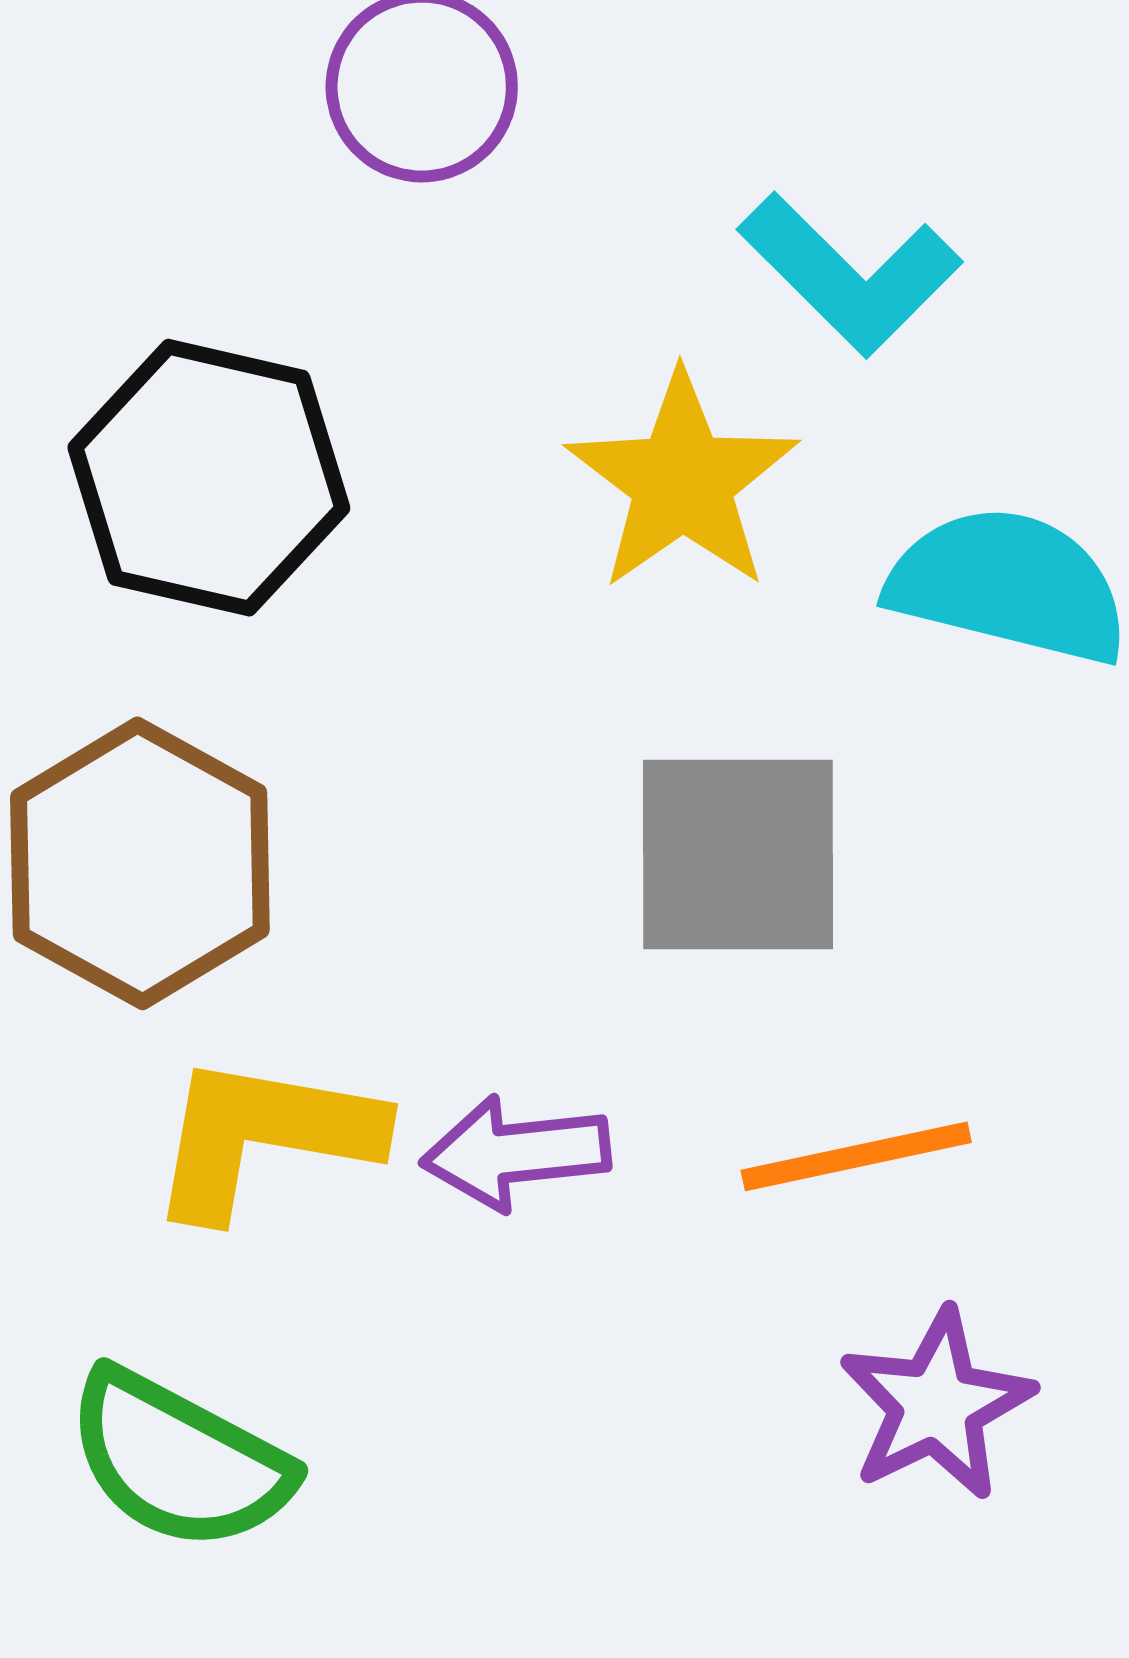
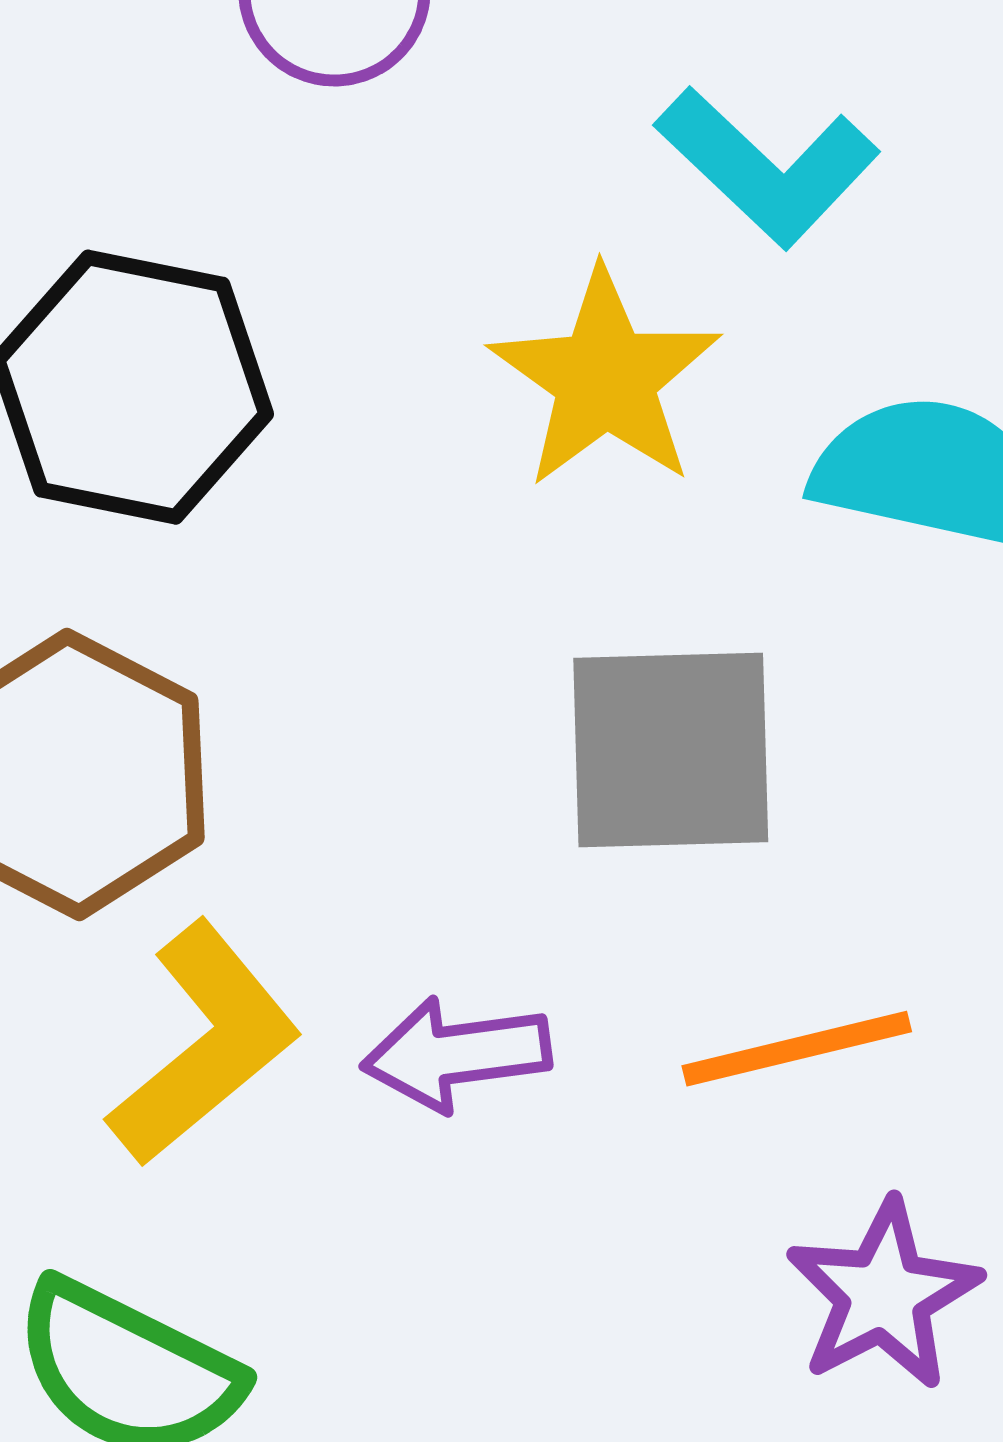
yellow L-shape: (264, 1136) -> (204, 1044), turned 132

